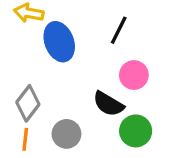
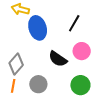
black semicircle: (108, 104) -> (58, 59), moved

